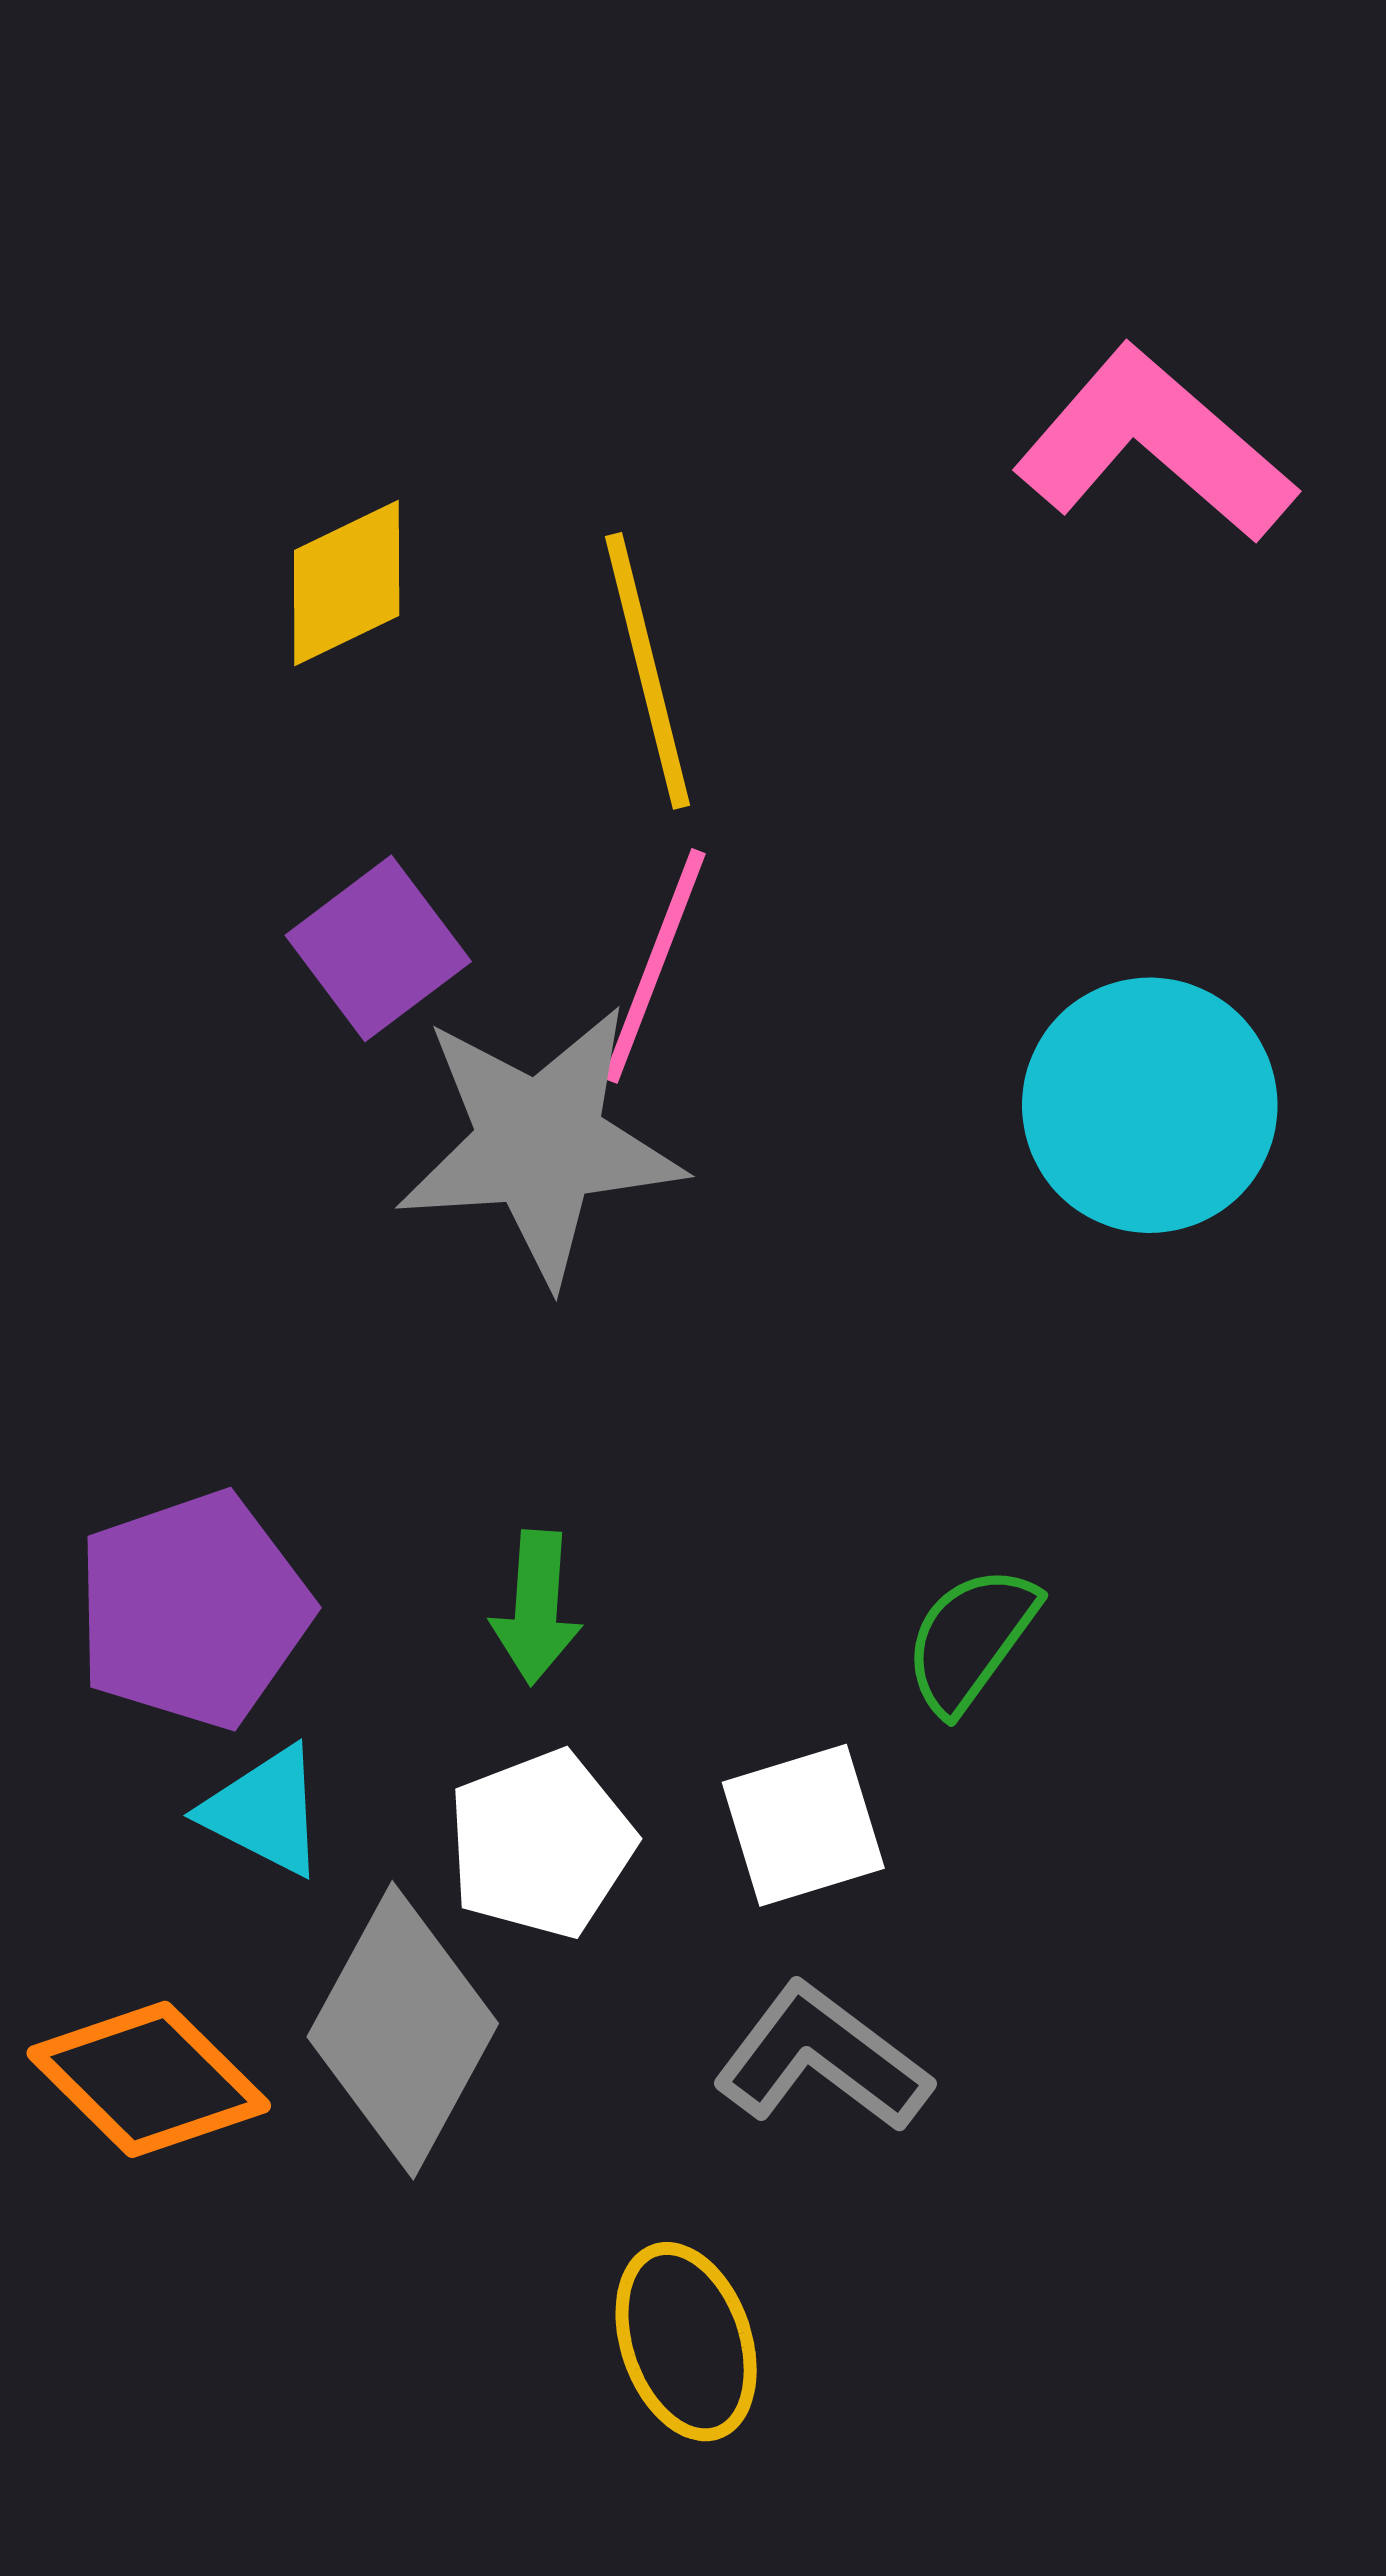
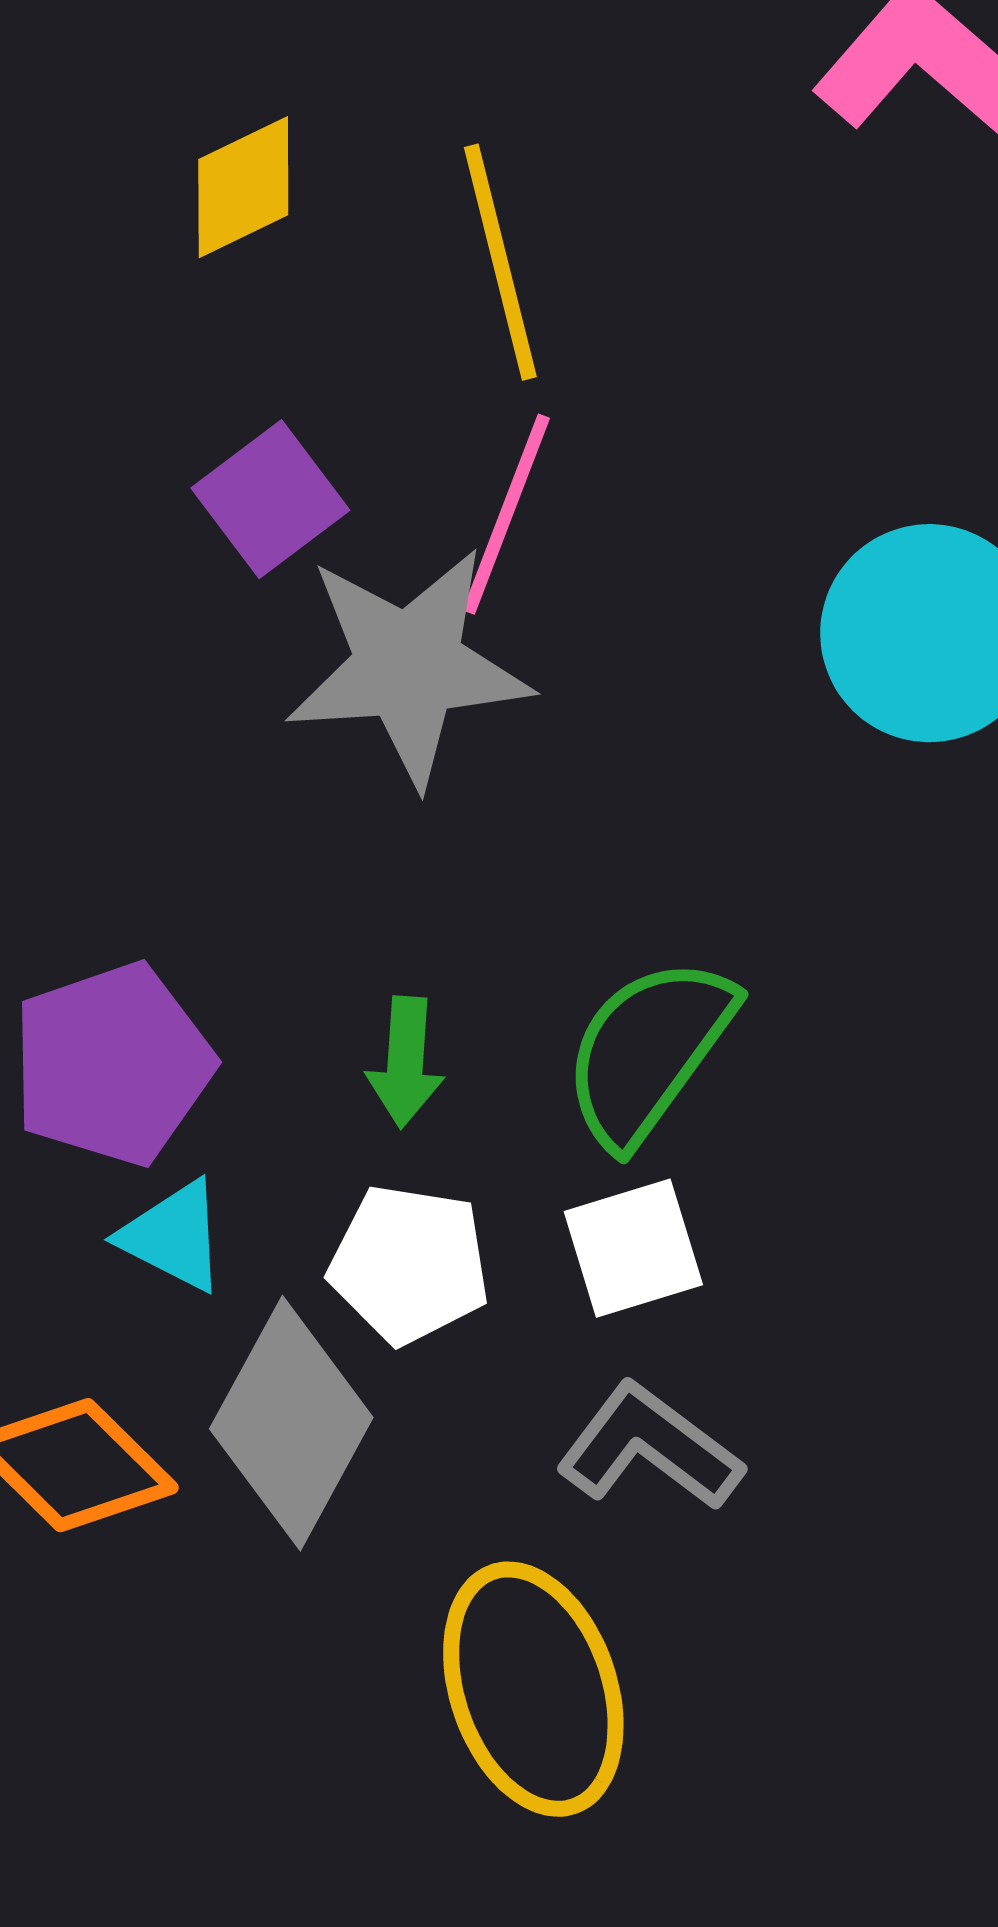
green semicircle: (971, 1639) -> (648, 1051), moved, size x1.5
white pentagon: (541, 1844) -> (409, 1264), turned 30
yellow ellipse: (686, 2342) -> (533, 1689), size x1.5

